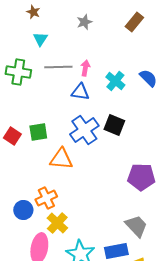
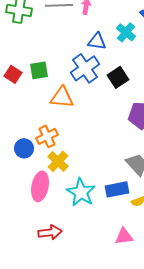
cyan cross: (115, 81) -> (126, 32), moved
blue triangle: (80, 92) -> (97, 41), moved
black square: (114, 125) -> (118, 77), moved, turned 35

